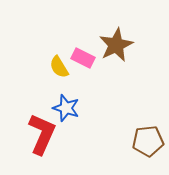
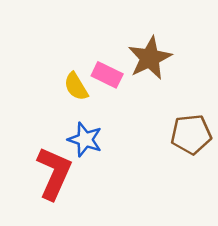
brown pentagon: (148, 141) -> (191, 134), moved

